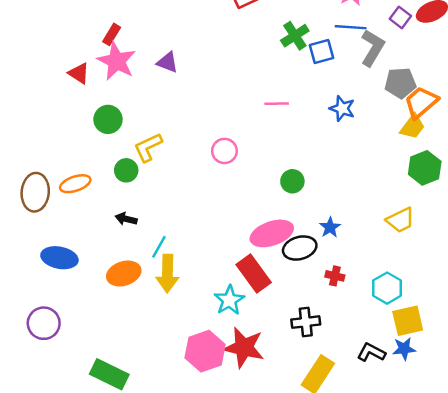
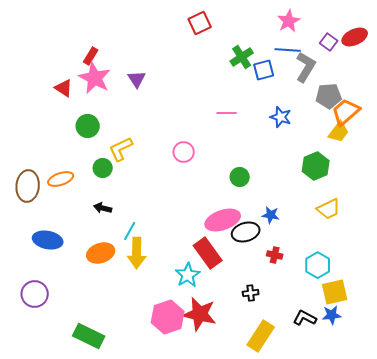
purple triangle: (167, 62) -> (137, 79), turned 36
green hexagon: (425, 168) -> (316, 166), moved
blue star: (330, 227) -> (271, 215), turned -30
black cross: (306, 322) -> (251, 293), size x0.7

